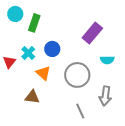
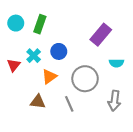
cyan circle: (15, 14) -> (16, 23), moved
orange triangle: (43, 73) -> (49, 77), turned 42
gray line: (80, 111) -> (69, 104), moved

